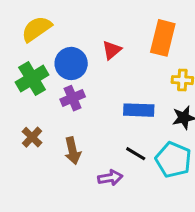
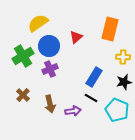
yellow semicircle: (37, 29) -> (38, 23), moved
blue rectangle: (139, 110) -> (94, 77), turned -60
black line: (136, 154) -> (91, 98), moved
purple arrow: (110, 178) -> (73, 111), moved

